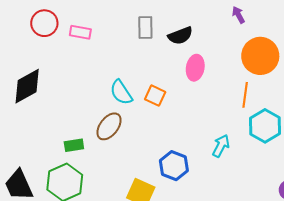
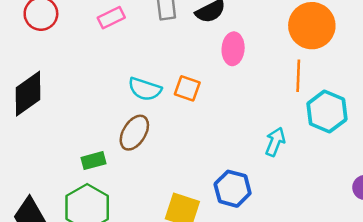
pink rectangle: (80, 32) -> (111, 18), moved, turned -30
cyan semicircle: (121, 92) -> (145, 89), turned -32
blue hexagon: (174, 166) -> (233, 189), moved

